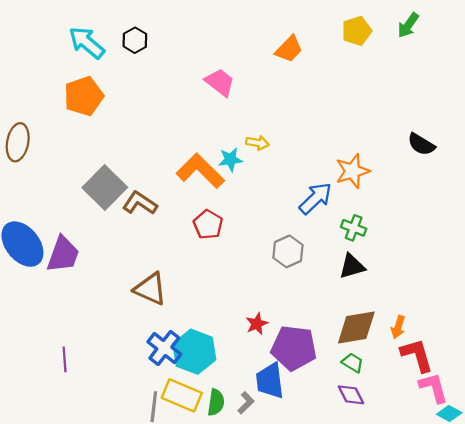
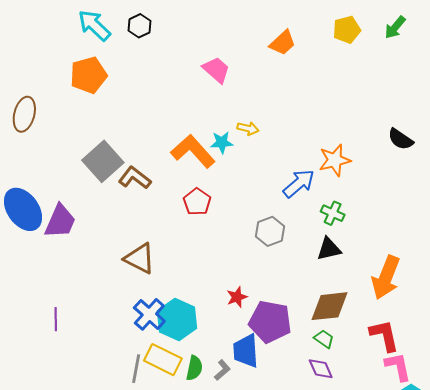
orange arrow: (398, 327) -> (386, 277), moved, size x2.0

